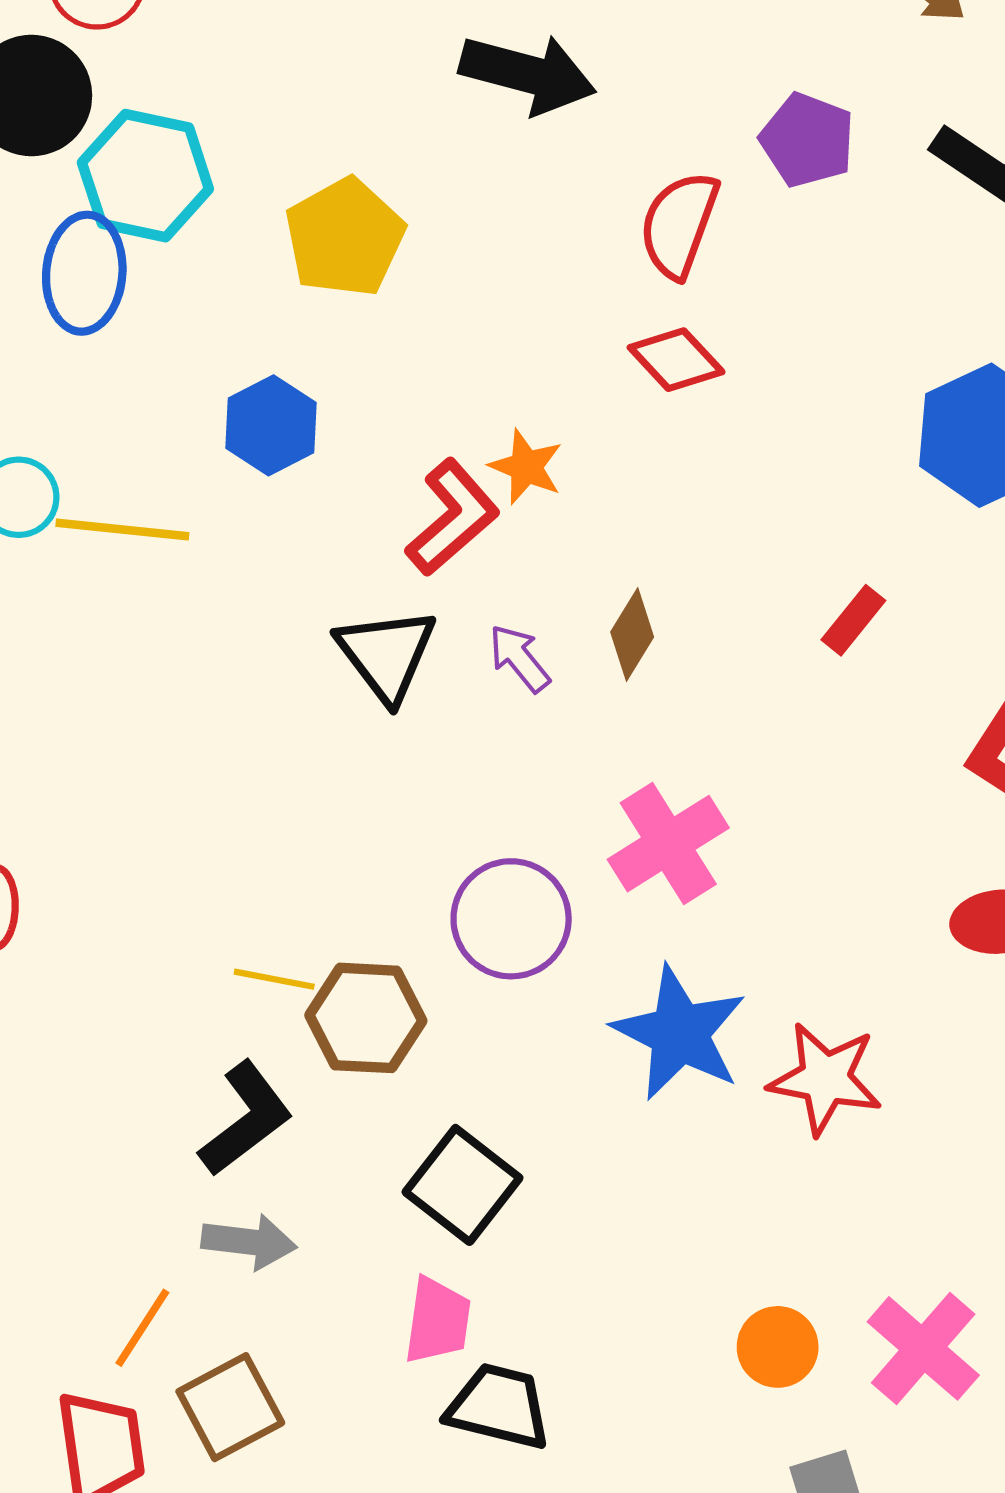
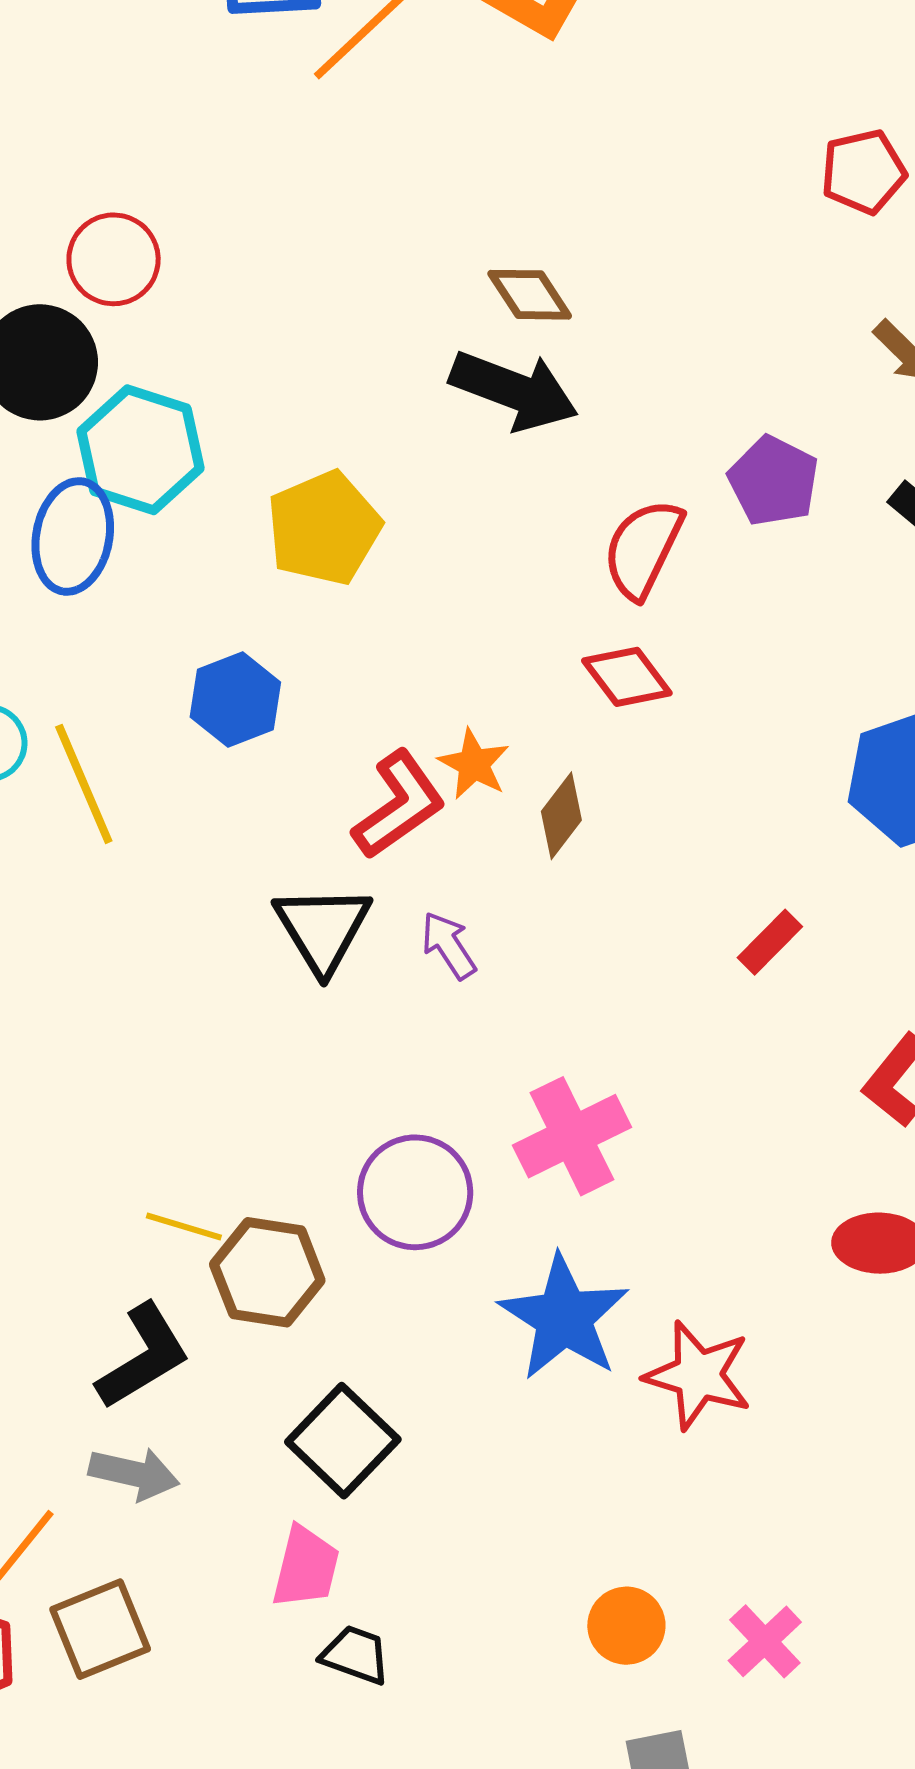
yellow line: (122, 530) -> (84, 784), turned 55
brown diamond: (632, 635) -> (561, 816), moved
pink cross: (923, 1348) -> (765, 1641), size x0.7
black trapezoid: (499, 1407) -> (356, 1655), size x0.7

